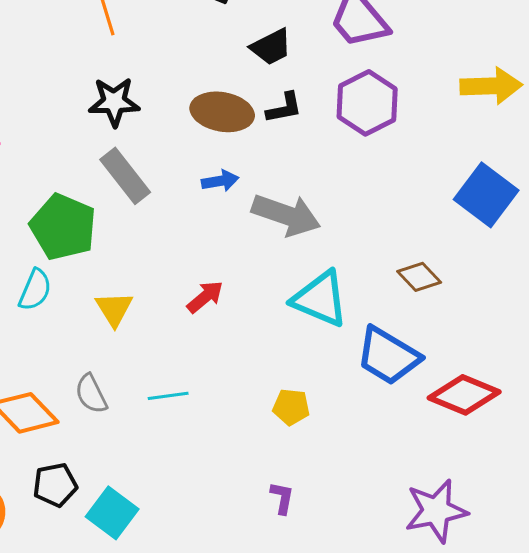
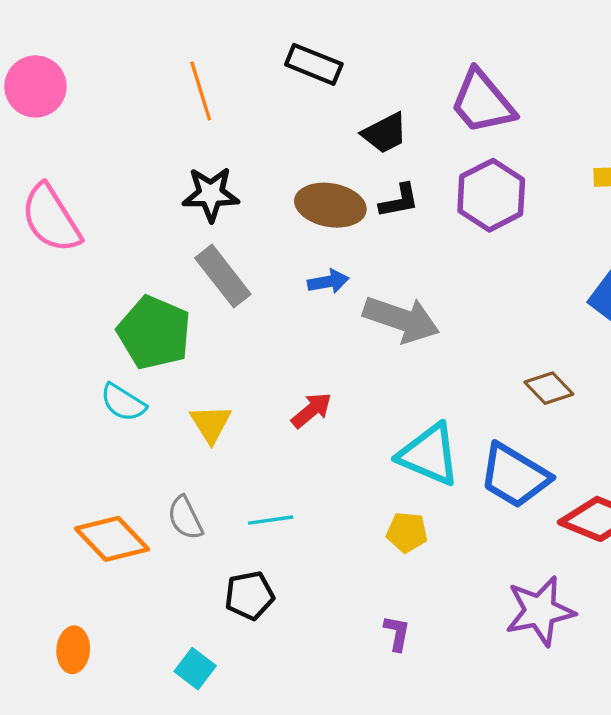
cyan semicircle: (35, 290) -> (123, 402), turned 99
cyan triangle: (320, 299) -> (429, 455), moved
black pentagon: (55, 485) -> (249, 595), moved
purple star: (436, 511) -> (540, 611), moved
cyan square: (112, 513) -> (195, 669), moved, size x0.7

